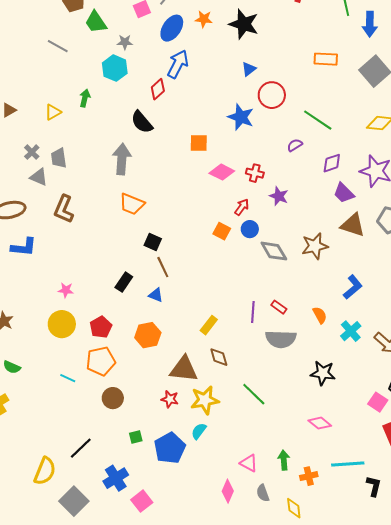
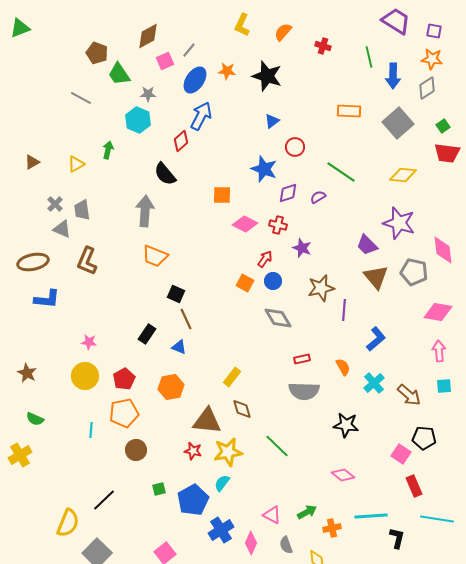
red circle: (272, 95) -> (295, 147), size x0.7
purple diamond: (332, 163) -> (288, 193), moved
brown triangle: (353, 225) -> (376, 277), turned 32
brown star: (315, 246) -> (321, 288), moved
gray diamond: (274, 251) -> (278, 318), moved
red rectangle: (279, 307) -> (302, 359), turned -49
purple line: (253, 312) -> (344, 310), moved
cyan line: (68, 378) -> (91, 430), turned 70
green arrow: (284, 460) -> (307, 512), turned 66
blue cross: (116, 478) -> (221, 530), moved

